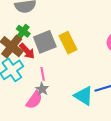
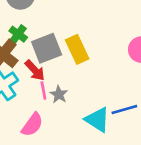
red arrow: (27, 51) -> (35, 70), moved
gray star: (42, 89) -> (59, 94), moved

